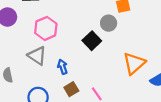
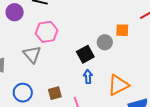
blue arrow: (62, 67) -> (88, 77), moved

